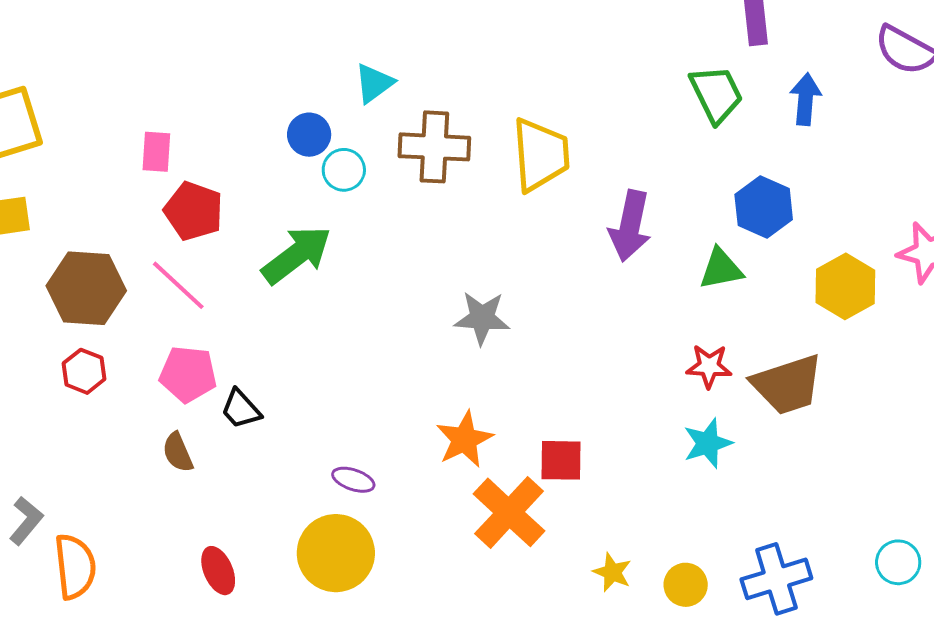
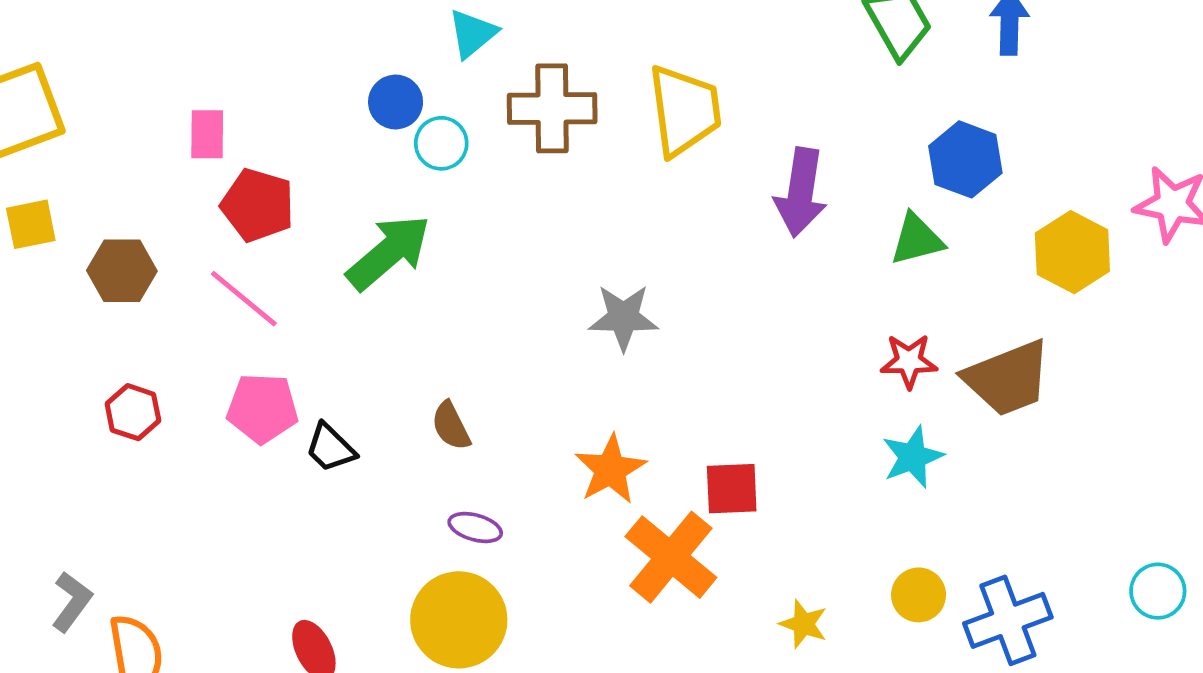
brown hexagon: (86, 288) -> (122, 271), moved, size x0.7
brown semicircle: (178, 452) -> (451, 426), moved
yellow circle: (686, 585) -> (919, 595), moved

